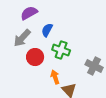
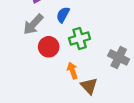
green cross: (61, 50) -> (80, 38), turned -36

